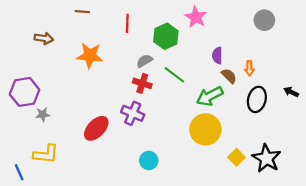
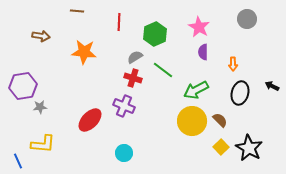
pink star: (196, 17) -> (199, 27), moved
brown semicircle: (229, 76) -> (220, 120), moved
cyan circle: (149, 160) -> (124, 153), moved

